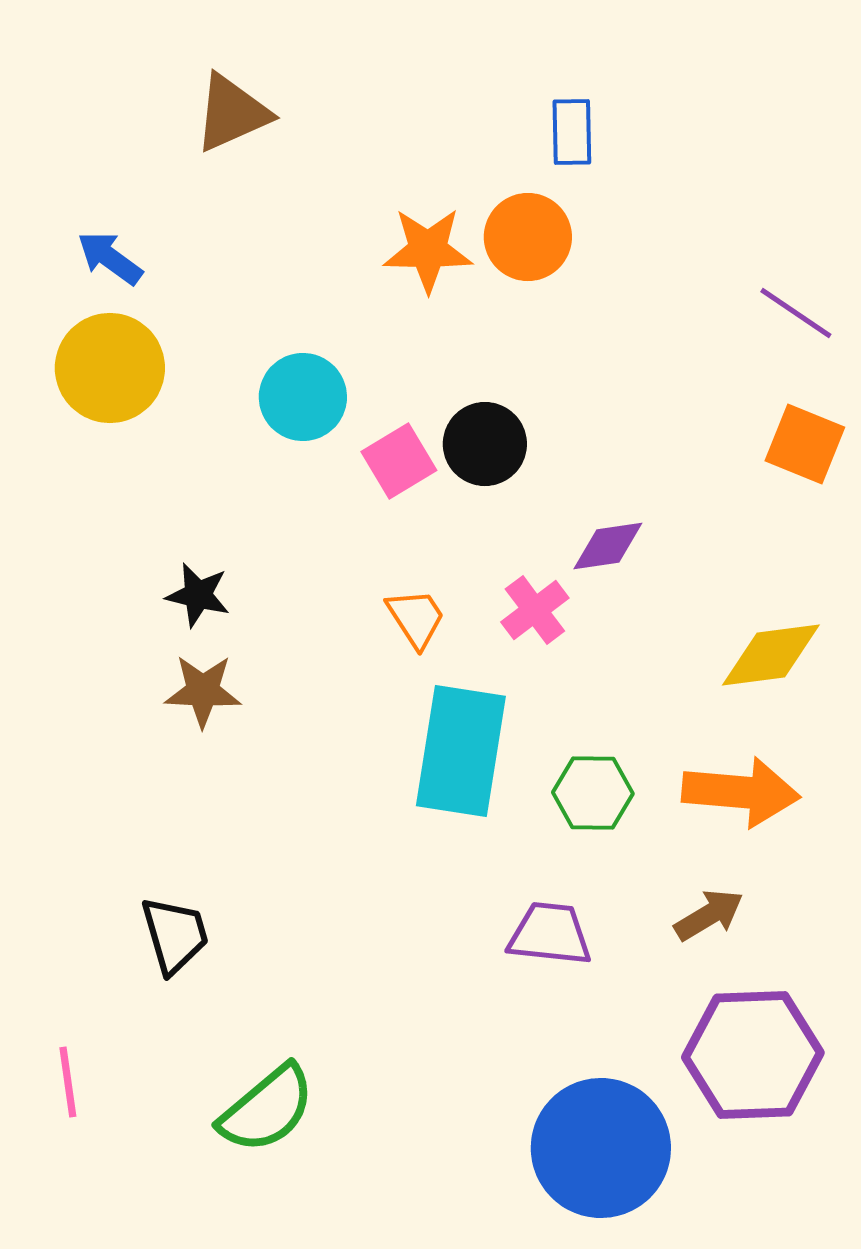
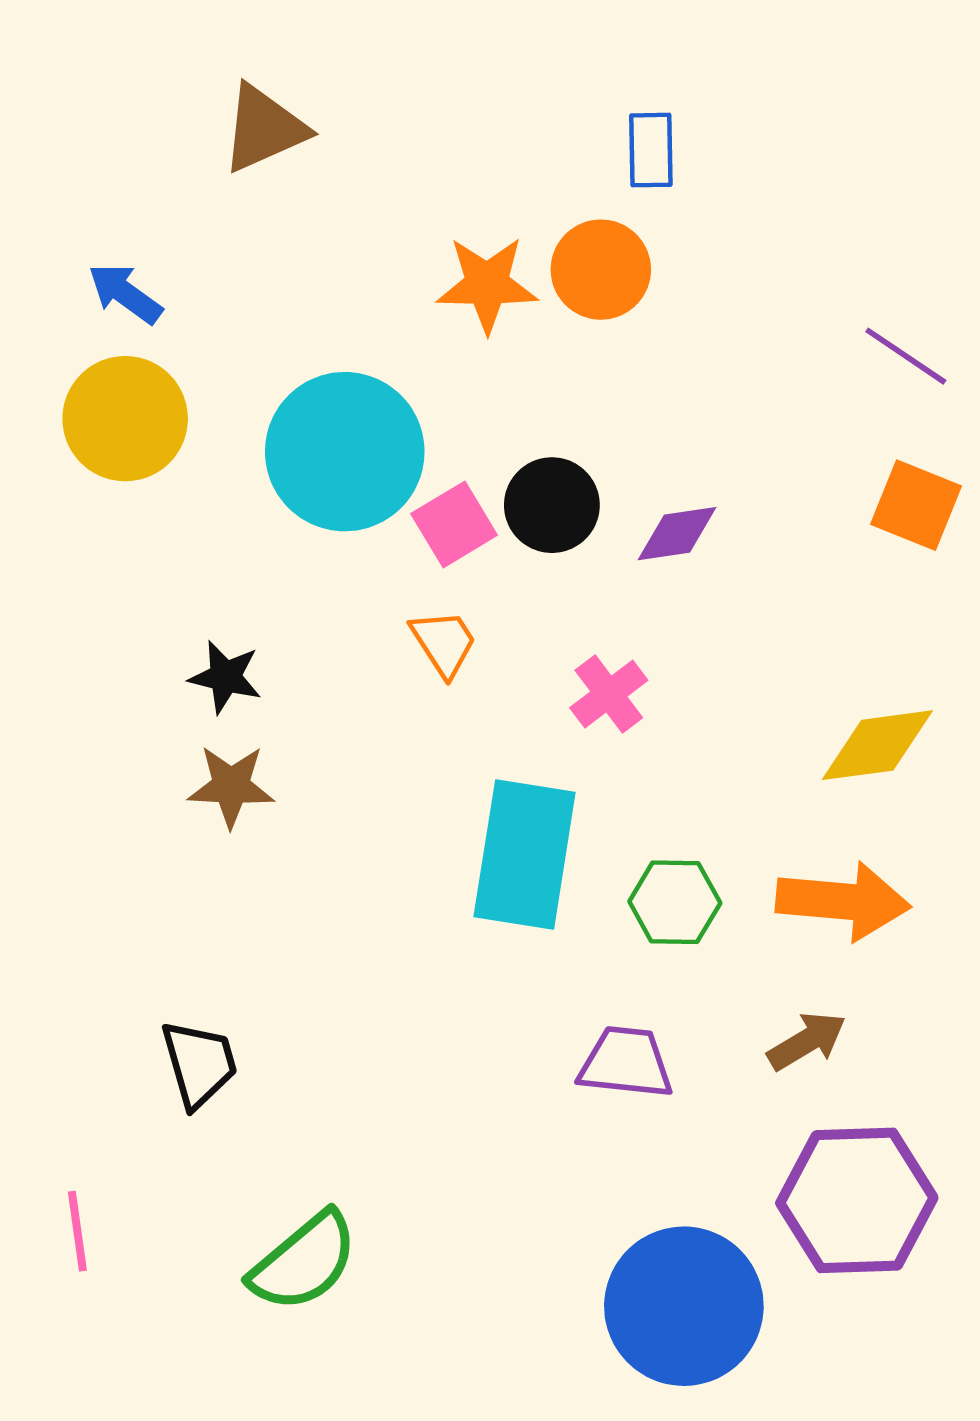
cyan circle: (303, 397) -> (345, 452), size x1.6
purple diamond: (608, 546) -> (677, 534), moved
orange trapezoid: (416, 618) -> (444, 643), moved

